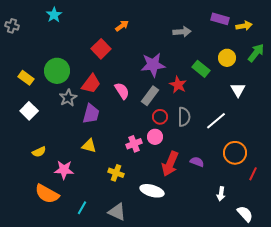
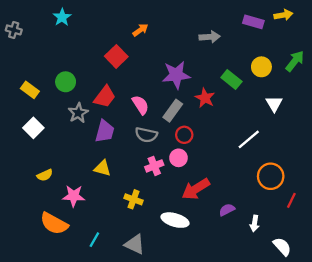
yellow arrow: (244, 26) -> (283, 15), moved
green circle: (57, 71) -> (66, 82), size x0.7
gray semicircle: (184, 117) -> (146, 135), moved, turned 102
purple semicircle: (197, 162) -> (227, 210), moved, turned -48
red arrow: (170, 164) -> (196, 189), turned 35

